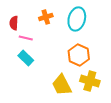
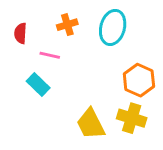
pink line: (26, 38) -> (50, 55), moved
orange hexagon: (79, 55) -> (139, 80), moved

